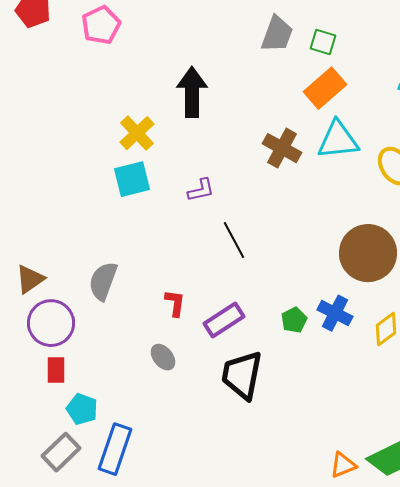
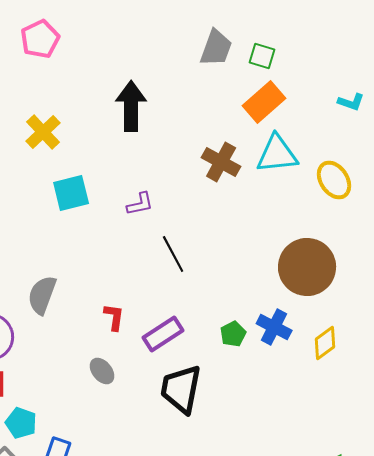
yellow cross: (137, 133) -> (43, 132), moved

